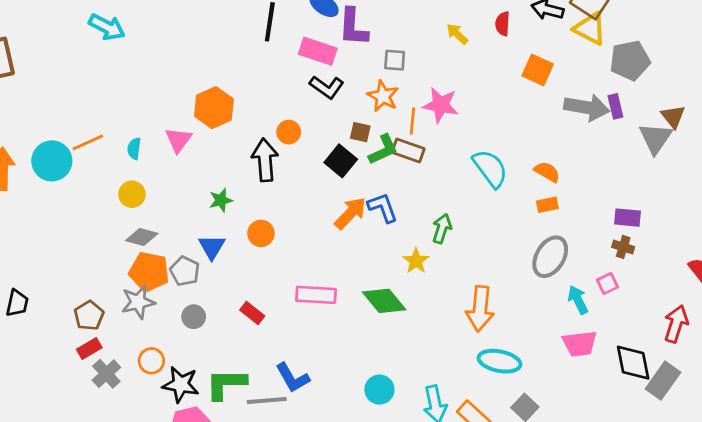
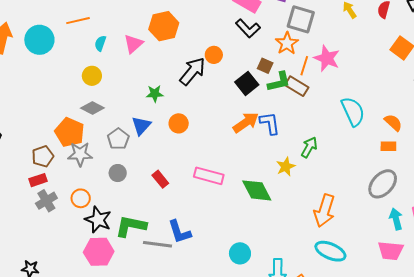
gray square: (395, 60) -> (301, 19), size x1.6
orange line: (88, 142) -> (78, 21), moved
black arrow: (265, 160) -> (193, 71), turned 32
orange pentagon: (149, 272) -> (70, 132), moved

